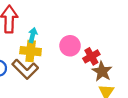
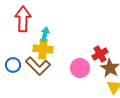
pink circle: (70, 46) -> (80, 68), moved

